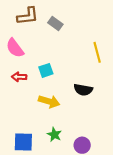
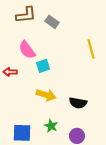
pink semicircle: (15, 48) -> (27, 50), moved
red arrow: (19, 77) -> (10, 72), moved
black semicircle: (83, 90) -> (78, 103), moved

